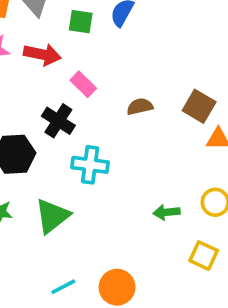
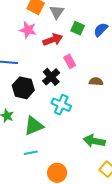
red arrow: (42, 54) -> (53, 40), turned -48
green arrow: (167, 212) -> (94, 141), size x1.5
cyan line: (63, 287) -> (31, 153), moved

